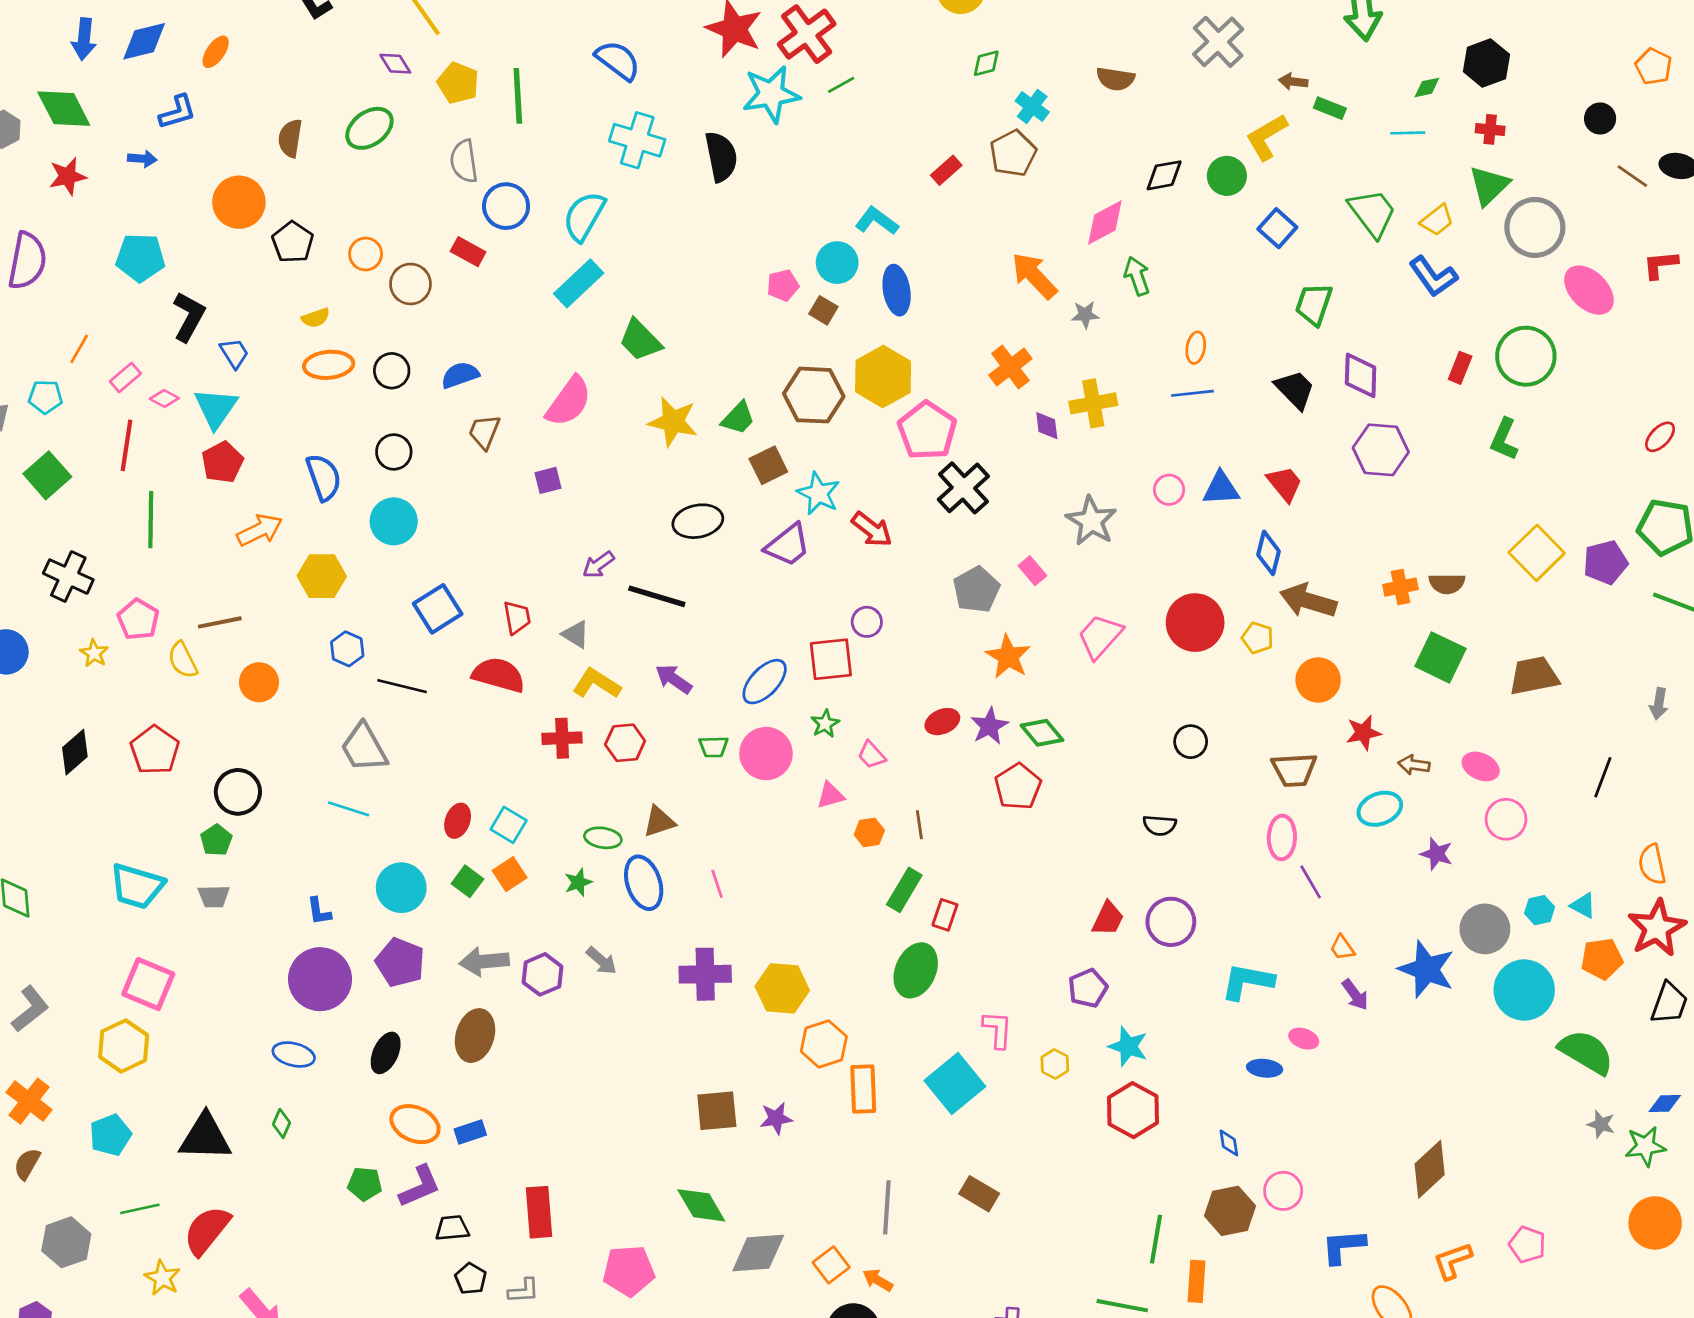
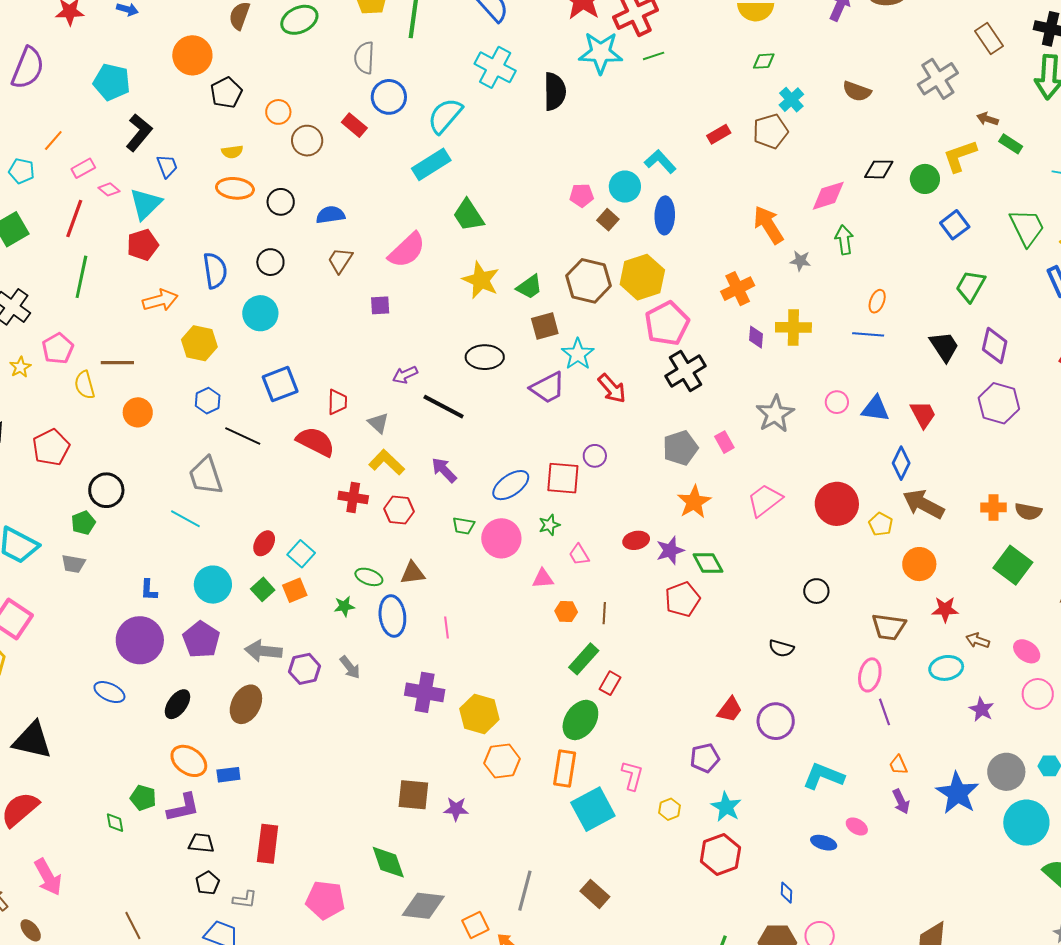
orange rectangle: (863, 1089) -> (565, 768), moved
green diamond: (282, 1123) -> (115, 823), moved, turned -45

